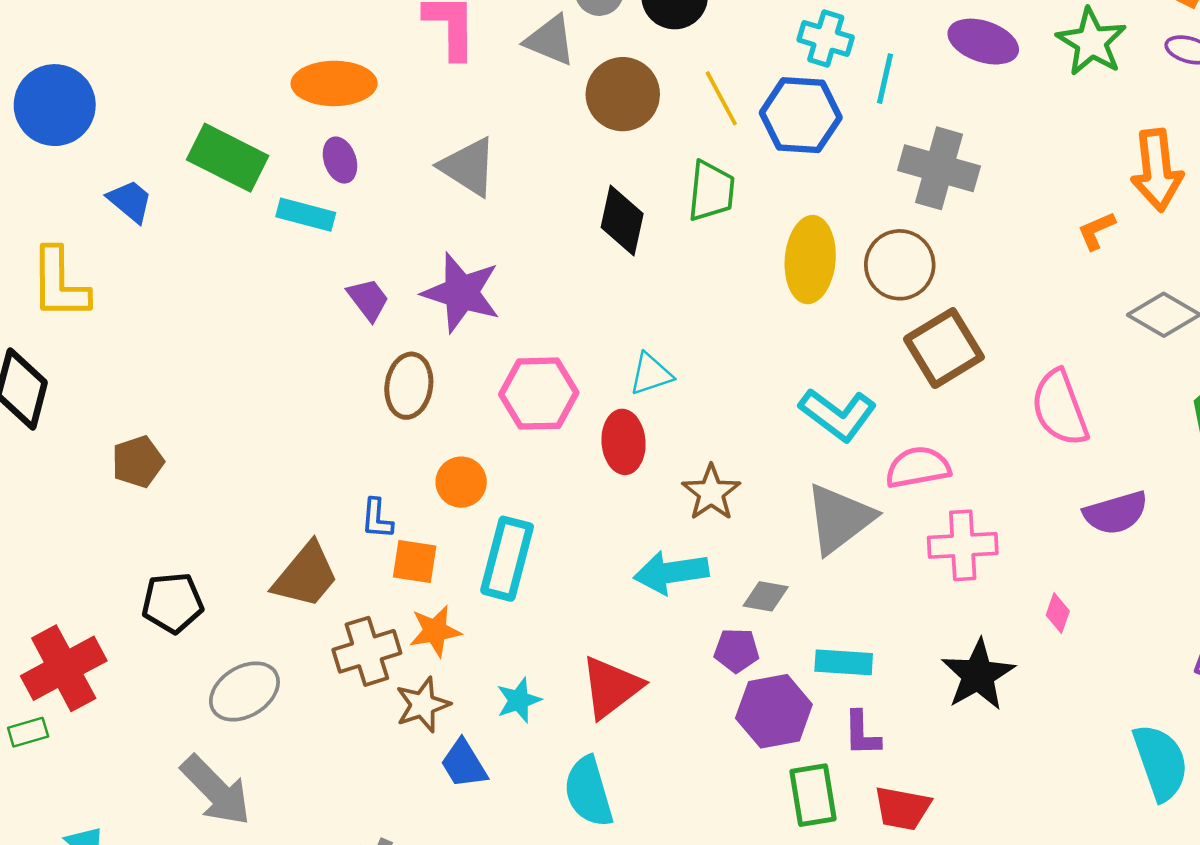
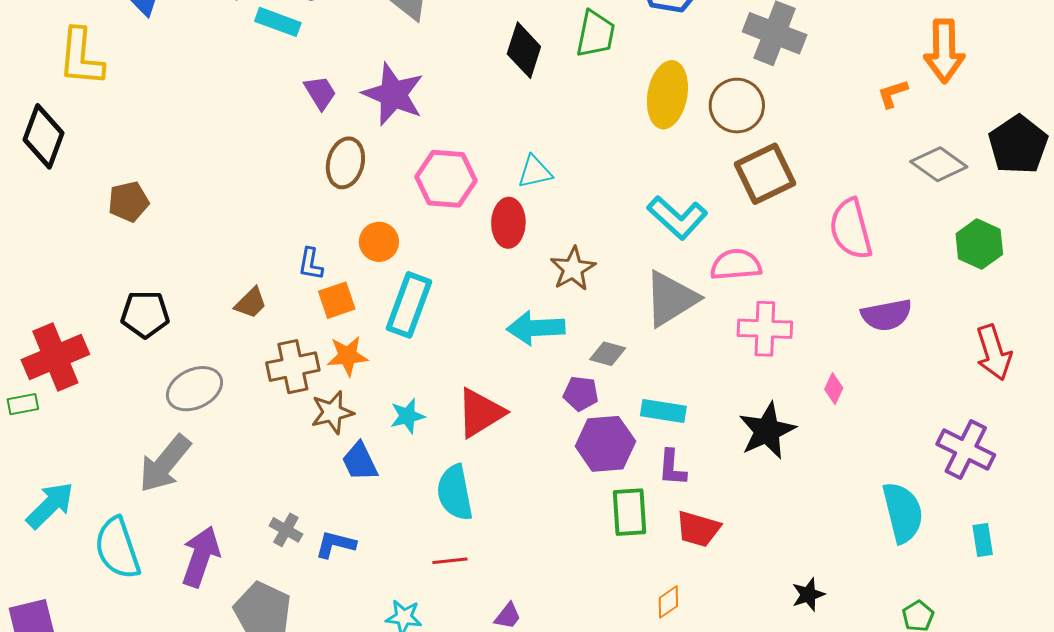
orange square: (415, 561) -> (337, 300), turned -33
brown trapezoid: (306, 575) -> (251, 303), size x0.6
gray arrow: (216, 791) -> (165, 464), turned 78

